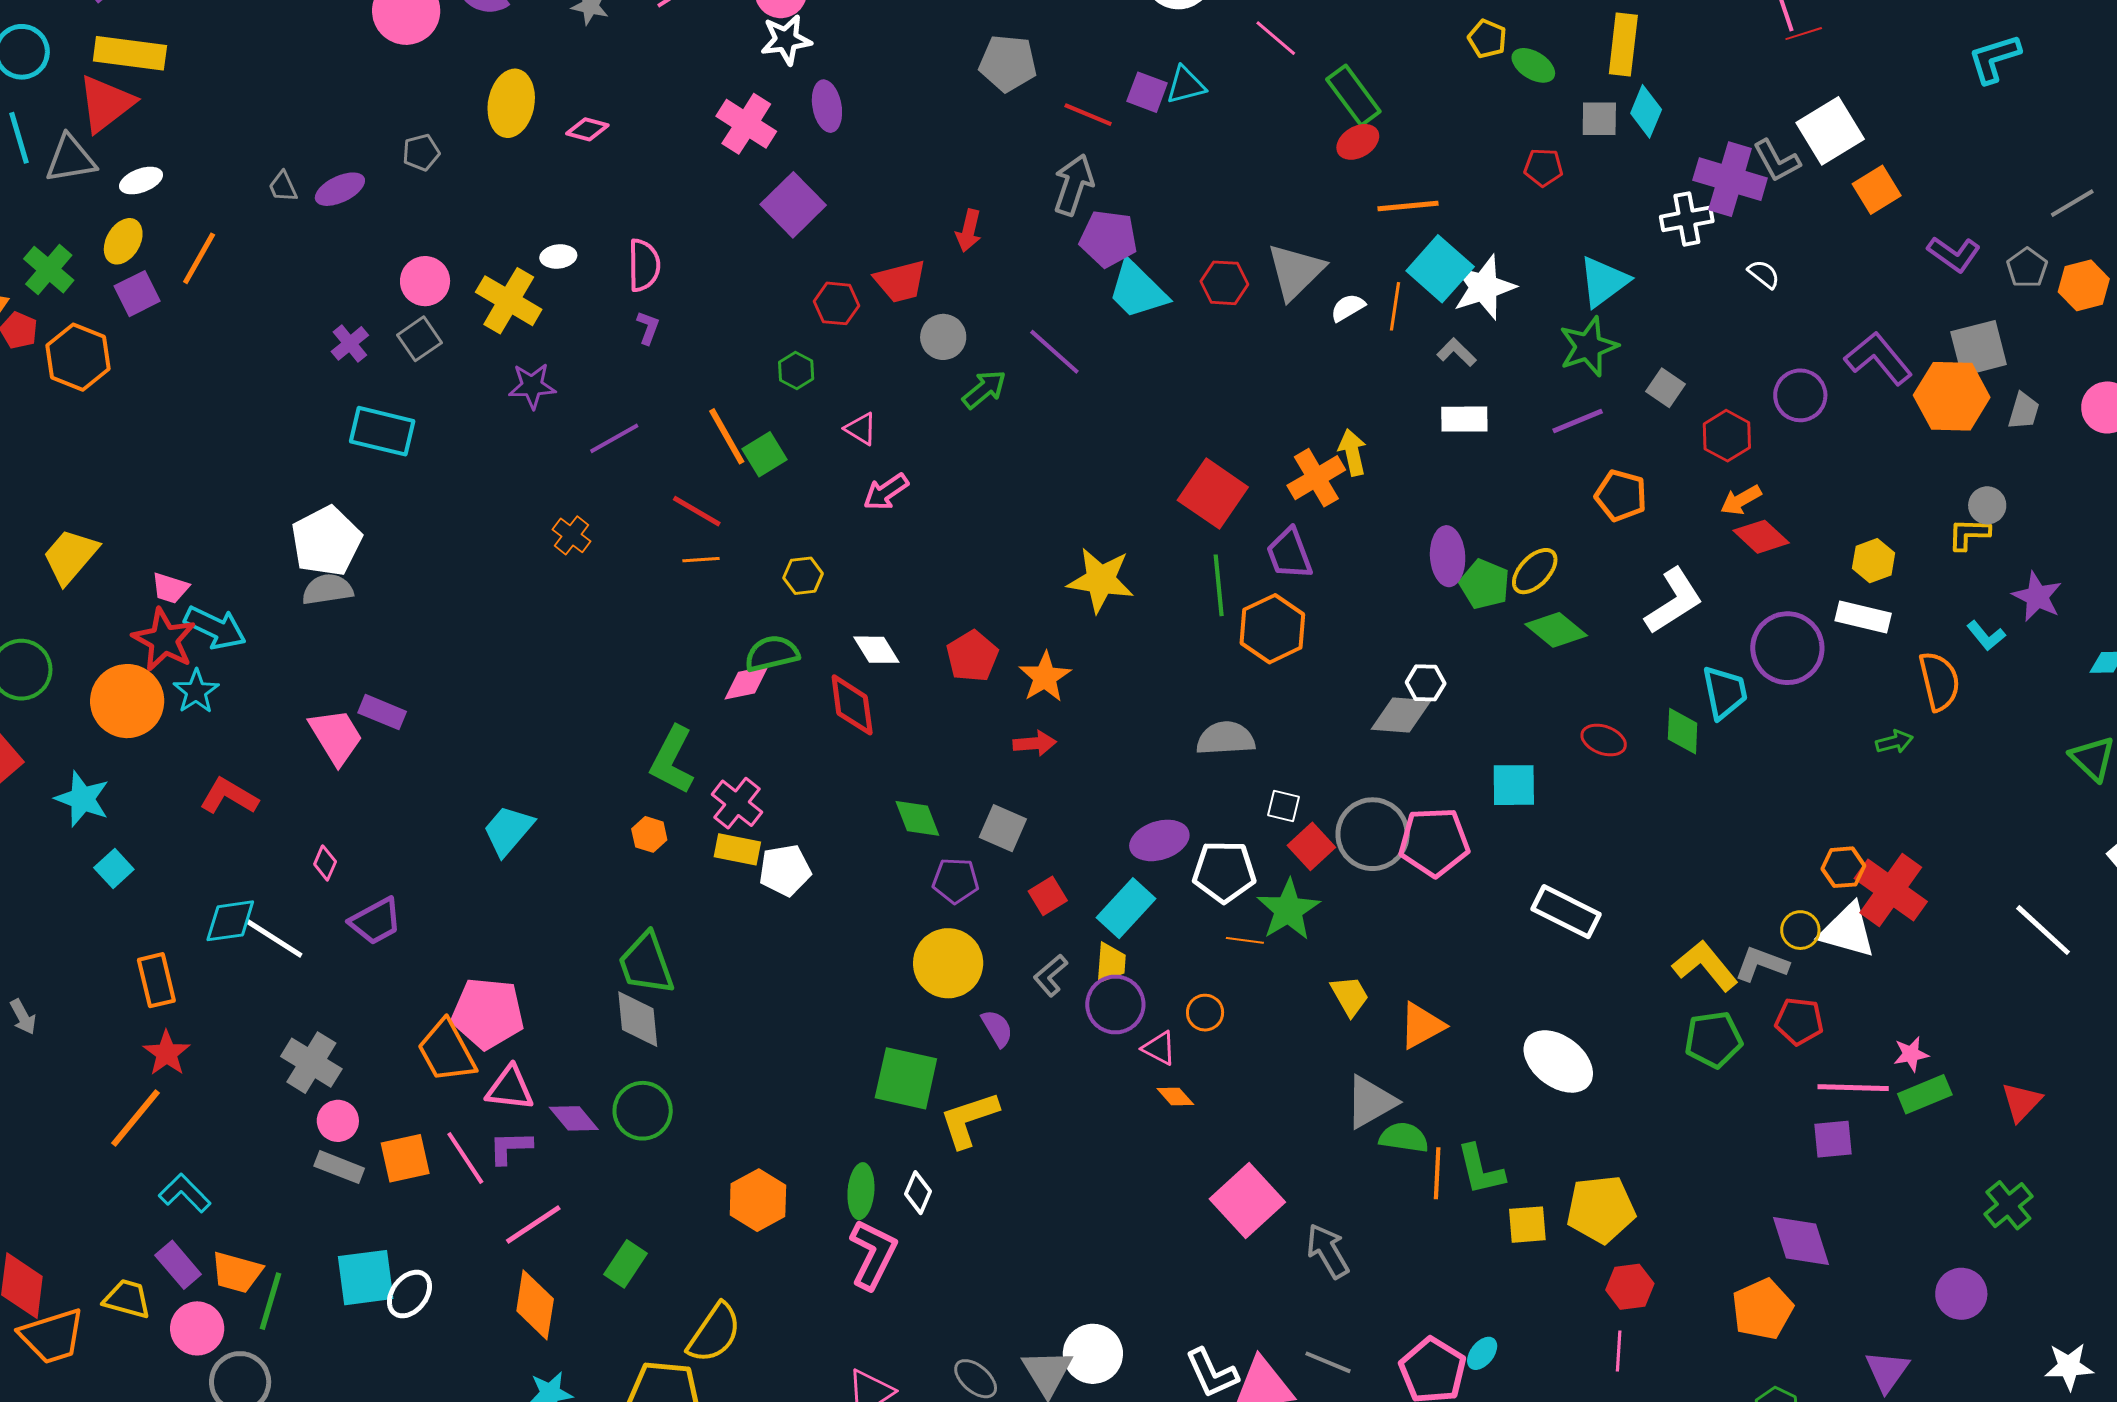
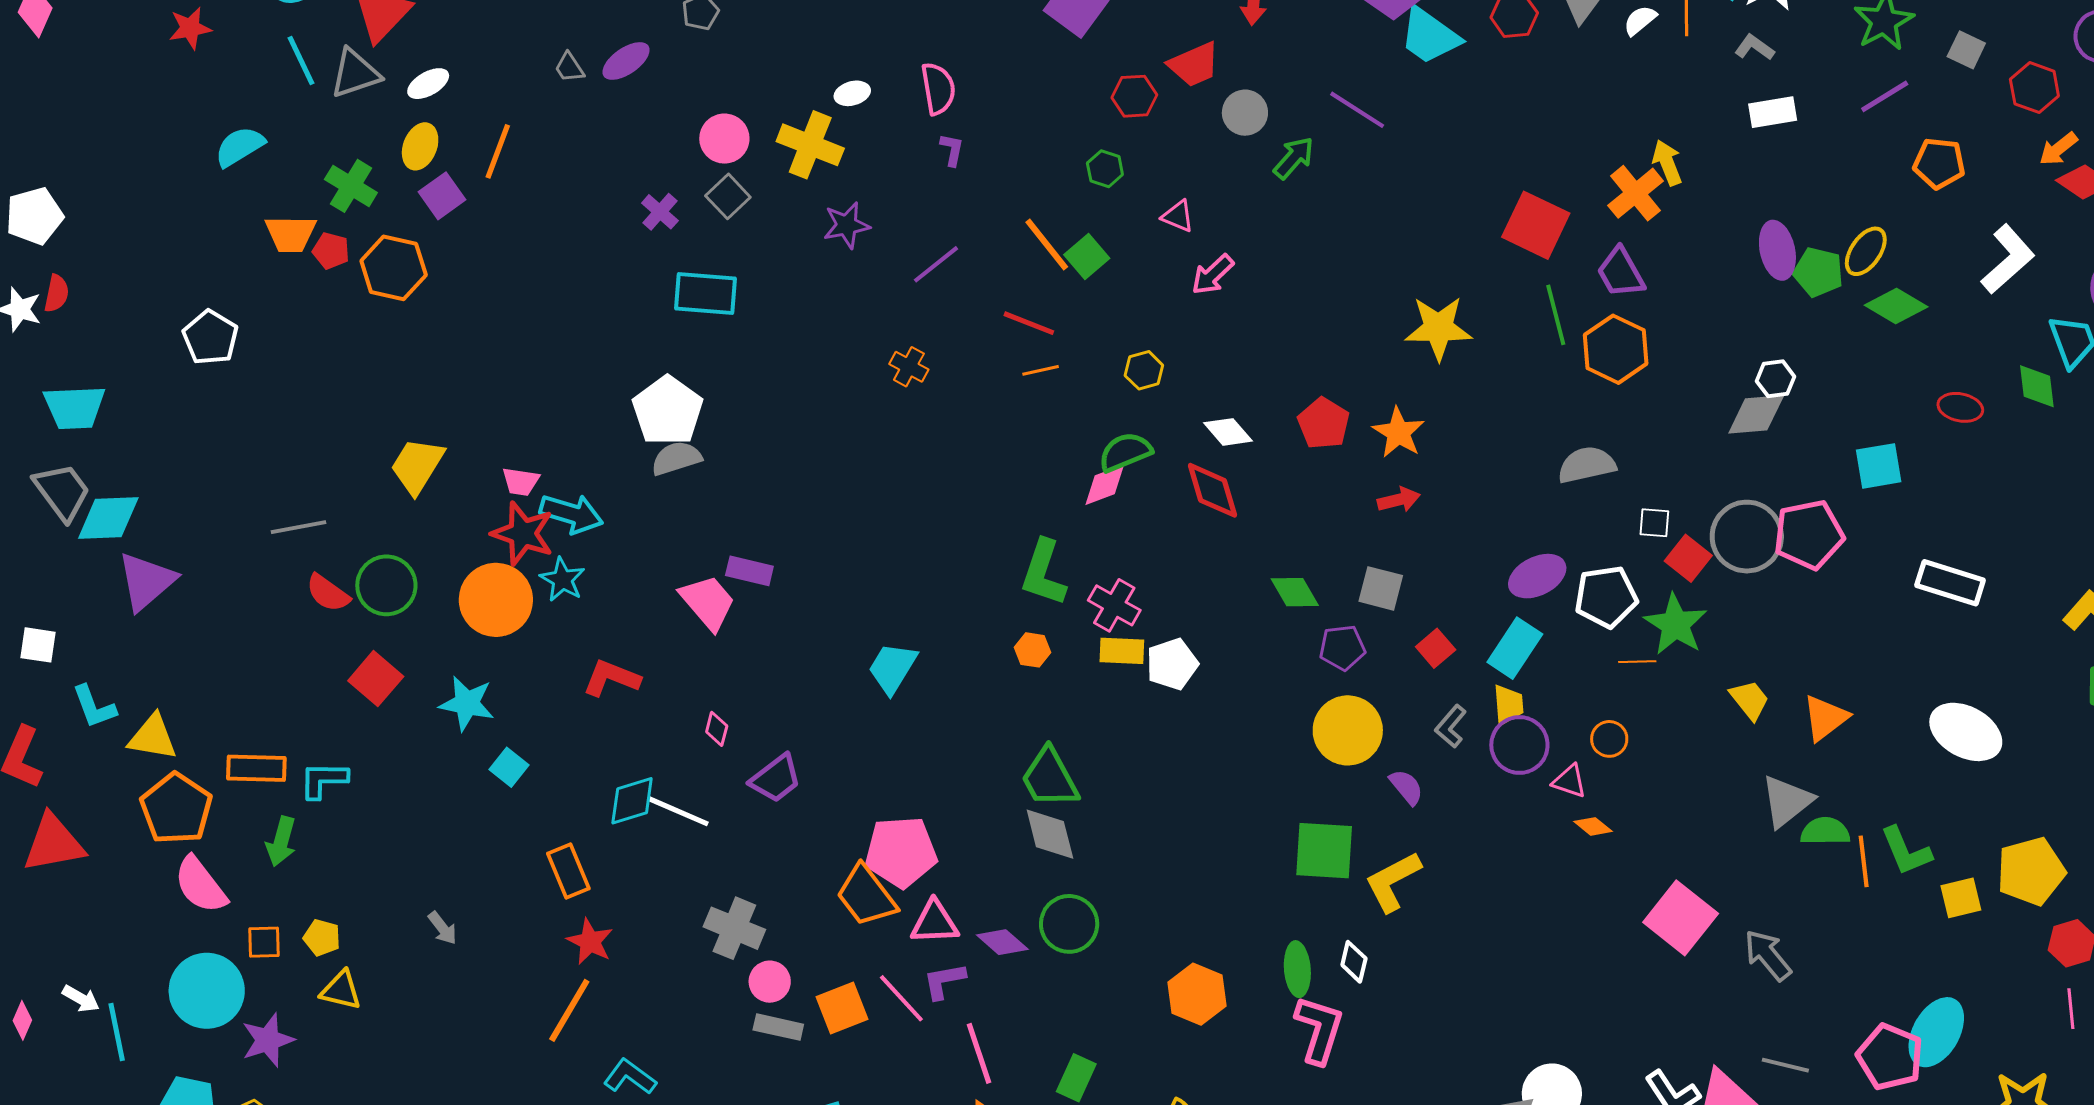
pink line: (533, 1225) -> (979, 1053), turned -66
cyan ellipse: (1482, 1353) -> (1936, 1032), size x2.0

